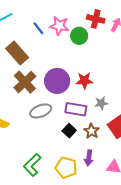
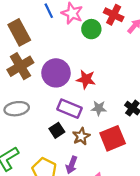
gray ellipse: (41, 111) -> (17, 109), moved

